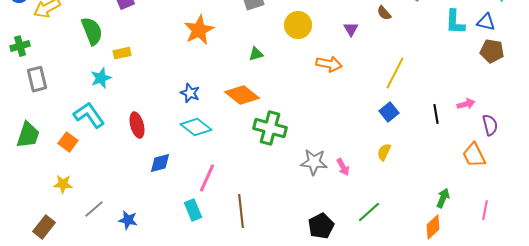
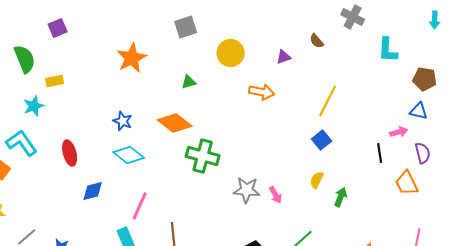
blue triangle: (486, 22) -> (419, 111), moved
purple triangle: (351, 29) -> (284, 57), turned 42
black line: (436, 114) -> (380, 153), moved
green arrow: (443, 198) -> (341, 197), moved

